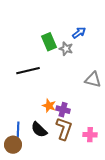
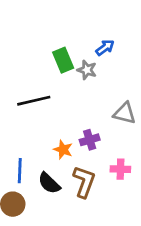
purple cross: (63, 110) -> (90, 140), moved, turned -32
blue line: (18, 131) -> (20, 171), moved
pink cross: (90, 135) -> (120, 169), moved

